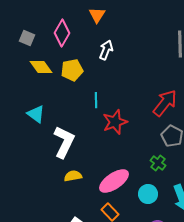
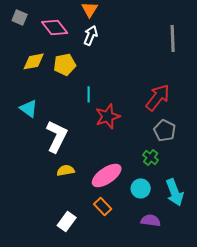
pink diamond: (62, 33) -> (55, 27), turned -68
gray square: (27, 38) -> (20, 17), moved
white arrow: (106, 50) -> (91, 35), moved
yellow diamond: (41, 67) -> (34, 61), turned -65

